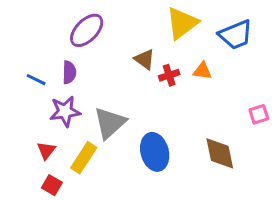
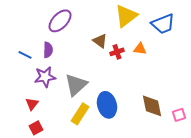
pink square: (259, 114) -> (179, 115), moved
yellow rectangle: (84, 158) -> (80, 114), moved
red square: (52, 185) -> (36, 128), turned 32

